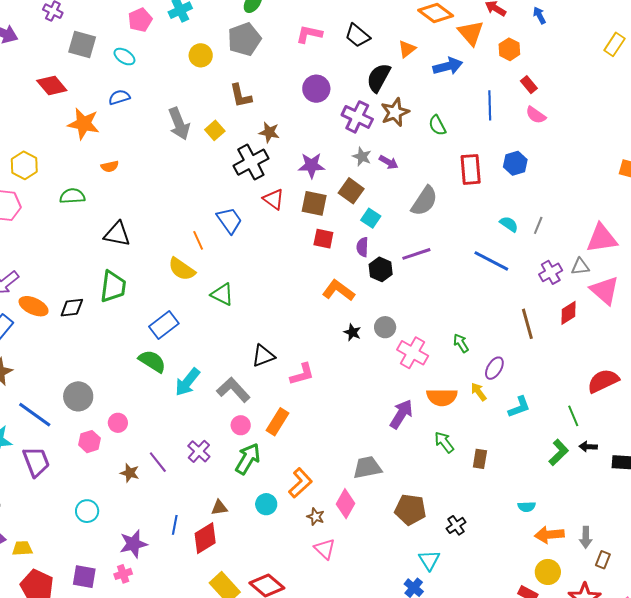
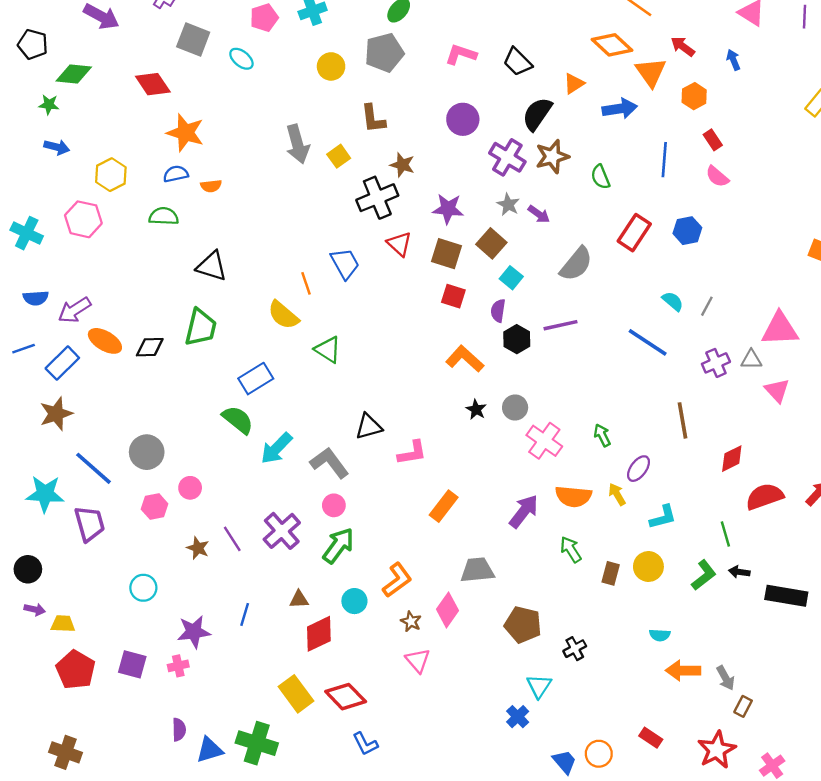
blue semicircle: (119, 97) -> (176, 174), moved
red rectangle: (471, 169) -> (634, 233), turned 32
pink triangle: (605, 290) -> (777, 390), size x0.7
red diamond: (569, 313) -> (732, 459), moved
orange rectangle: (277, 422) -> (444, 506), moved
purple cross: (199, 451) -> (282, 531), size x1.4
gray arrow: (586, 537) -> (726, 678), turned -35
red diamond: (205, 538) -> (319, 634), moved
yellow circle: (548, 572) -> (648, 567), moved

